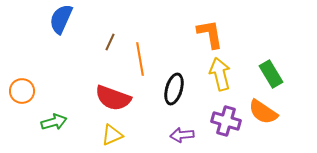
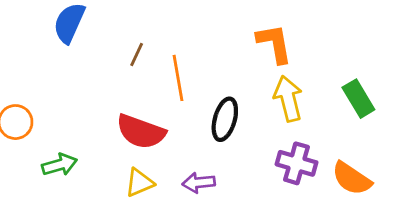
orange semicircle: (263, 112) -> (352, 179), moved
purple arrow: (182, 135) -> (199, 183), moved

